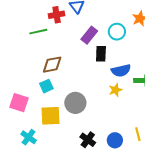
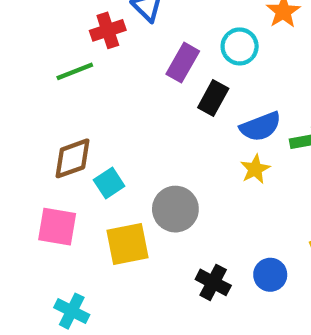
black rectangle: (101, 54) -> (213, 98), turned 35
brown diamond: (52, 65) -> (72, 158), moved
cyan cross: (29, 137) -> (72, 311), moved

